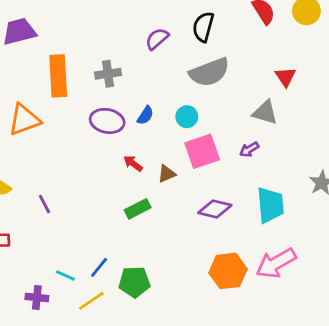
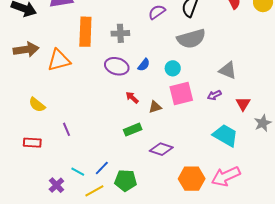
red triangle: (285, 77) -> (243, 104), moved
purple line: (44, 204) -> (67, 129), moved
cyan trapezoid: (270, 205) -> (225, 135), turned -60
purple diamond: (215, 209) -> (161, 149), moved
purple cross: (37, 297) -> (56, 185), turned 35

